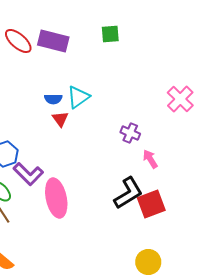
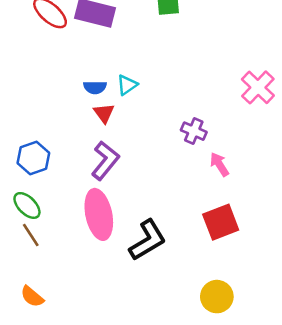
cyan triangle: (78, 97) -> (127, 85), size x0.7
purple L-shape: (28, 174) -> (105, 161), moved, turned -96
black L-shape: (128, 193) -> (148, 240), moved

